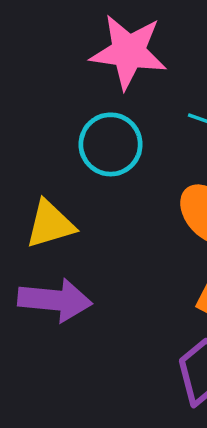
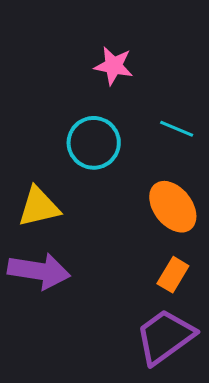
pink star: (129, 52) -> (114, 66), size x0.6

